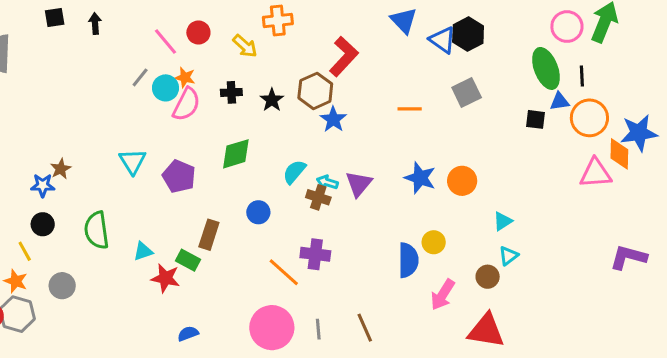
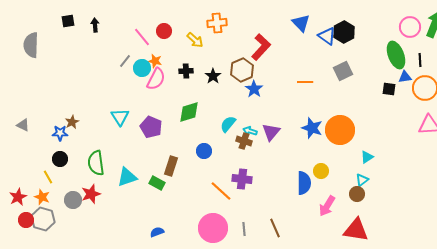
orange circle: (462, 181) -> (340, 130), size x1.5
cyan triangle: (143, 251) -> (127, 177), size x1.5
cyan triangle: (509, 256) -> (362, 180), moved
red star: (165, 278) -> (91, 194), moved, turned -30

